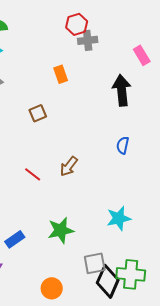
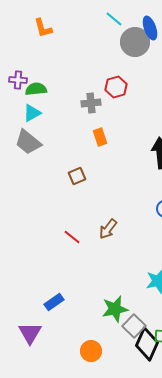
gray cross: (88, 40) -> (91, 103), moved
green star: (61, 230) -> (115, 309), moved
gray square: (95, 263) -> (134, 326), turned -35

